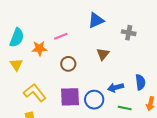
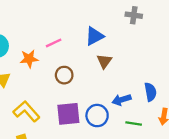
blue triangle: (96, 20) -> (94, 36), moved
gray cross: (129, 33) -> (134, 15), moved

